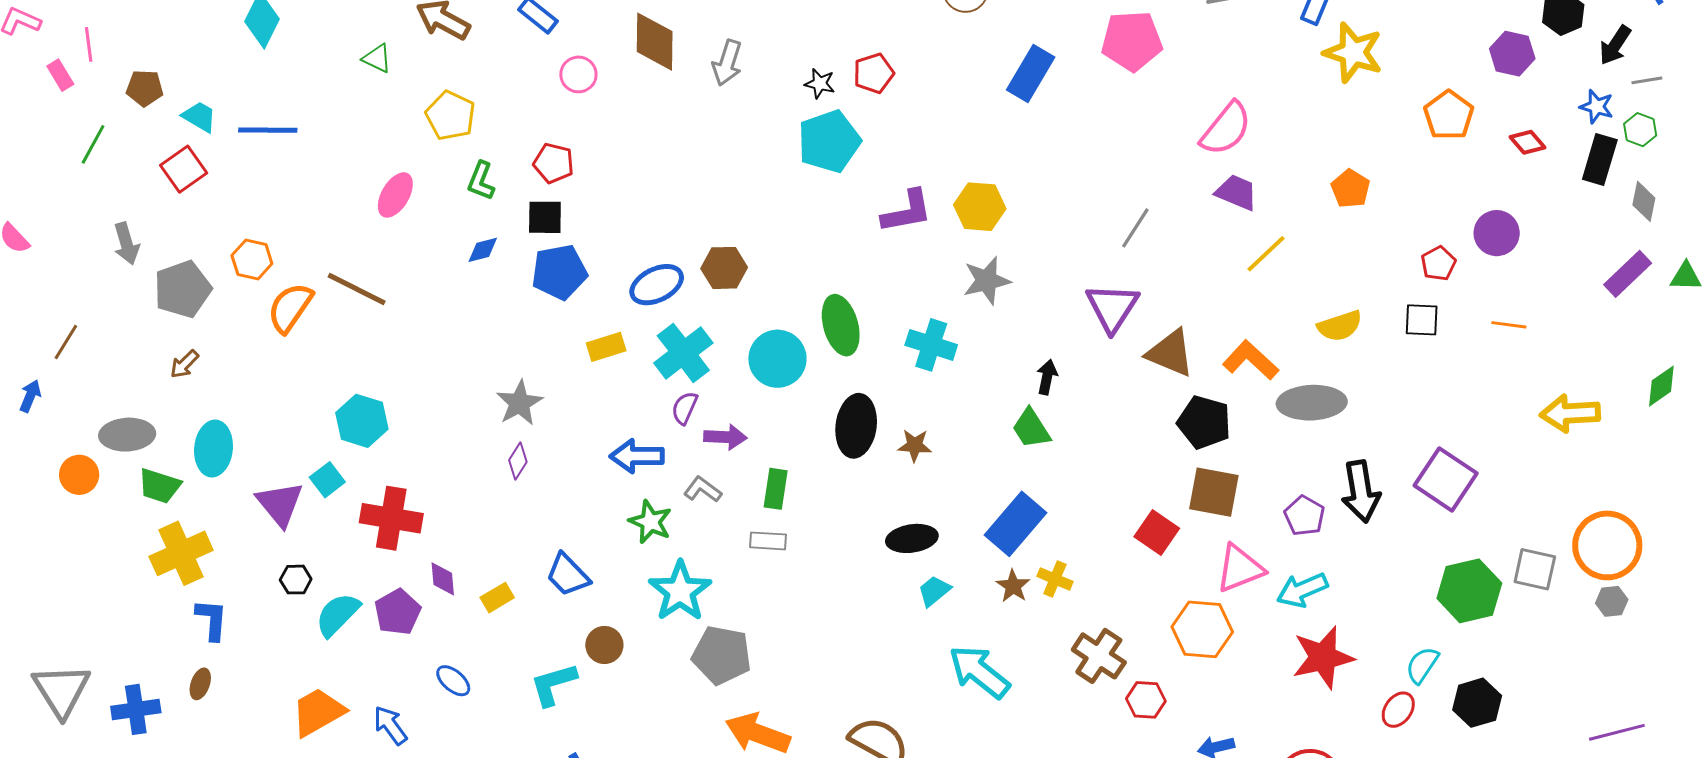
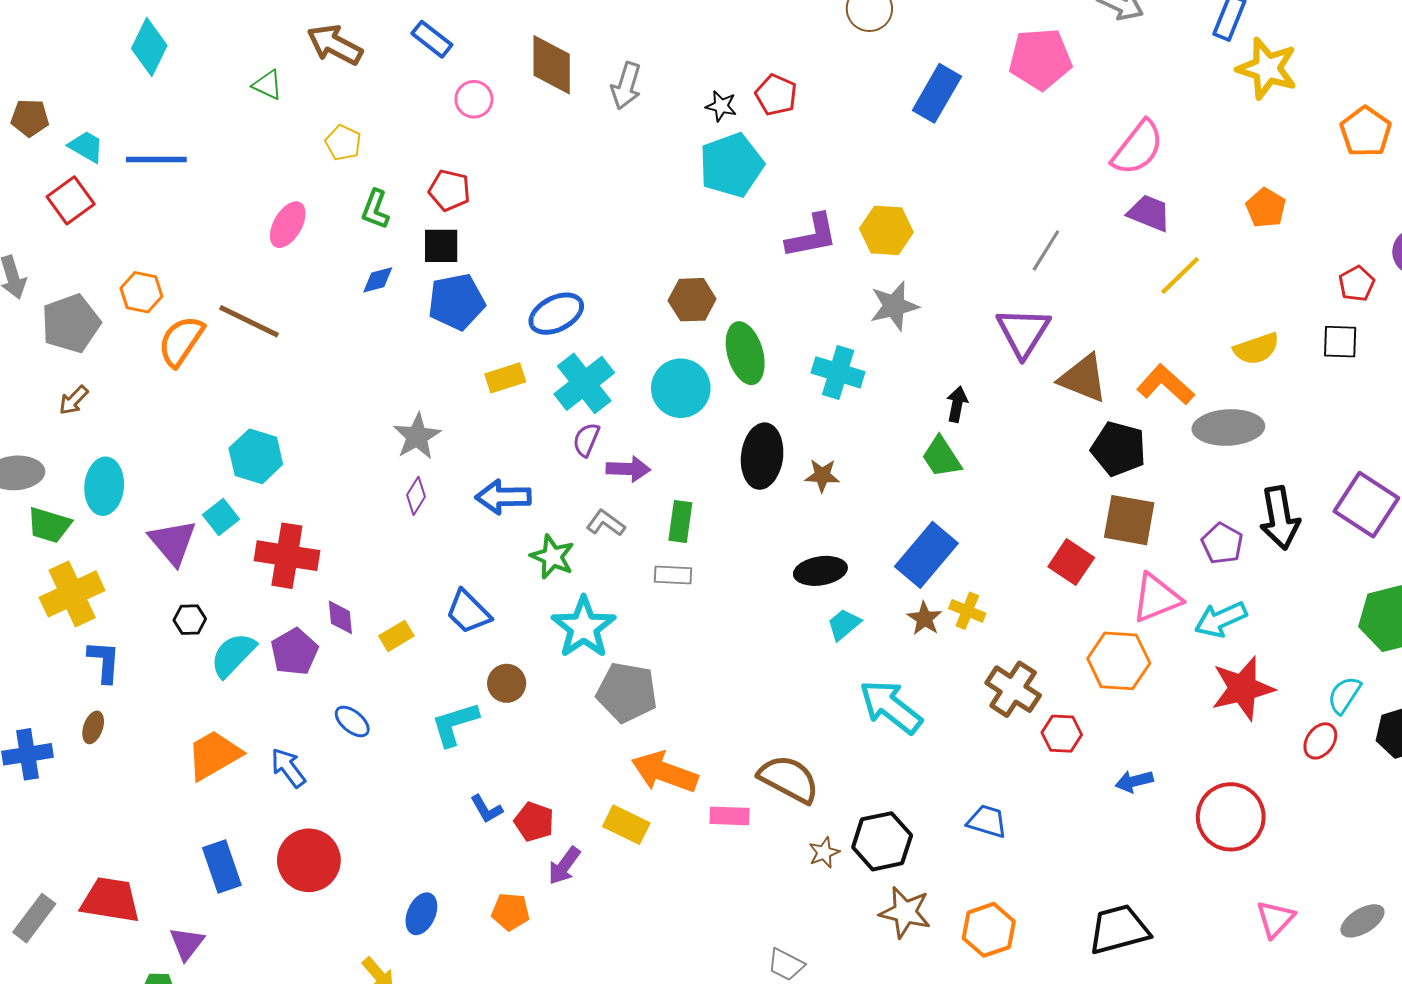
red pentagon: (874, 73) -> (776, 95), turned -30
yellow pentagon: (450, 116) -> (343, 143), size x0.7
brown hexagon: (724, 268) -> (692, 300), moved
blue arrow: (637, 456) -> (503, 497), moved

